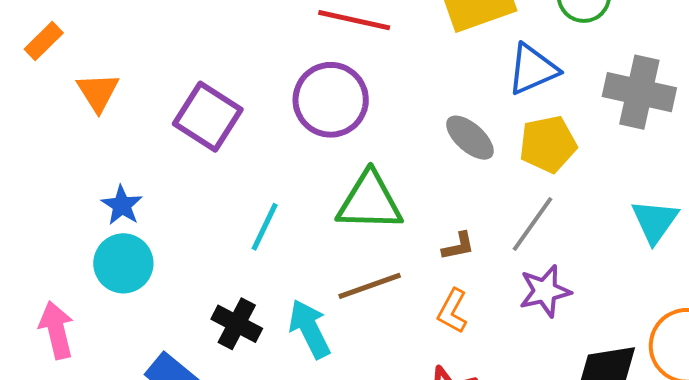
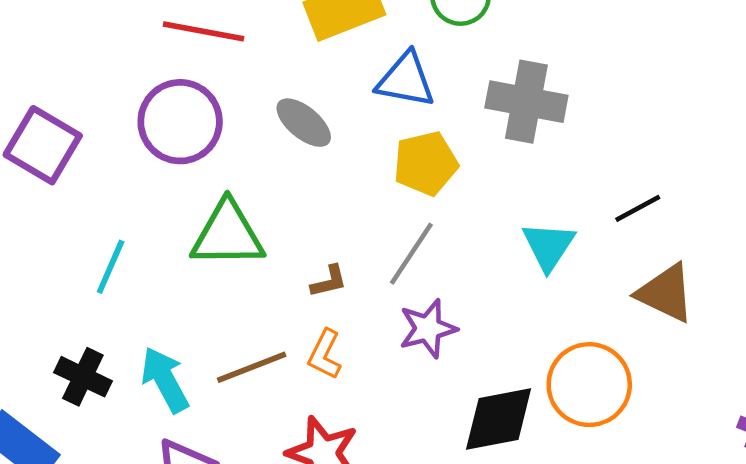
blue triangle: (533, 69) -> (406, 80), turned 36
gray ellipse: (470, 138) -> (304, 123), moved
brown line: (370, 286) -> (252, 367), moved

